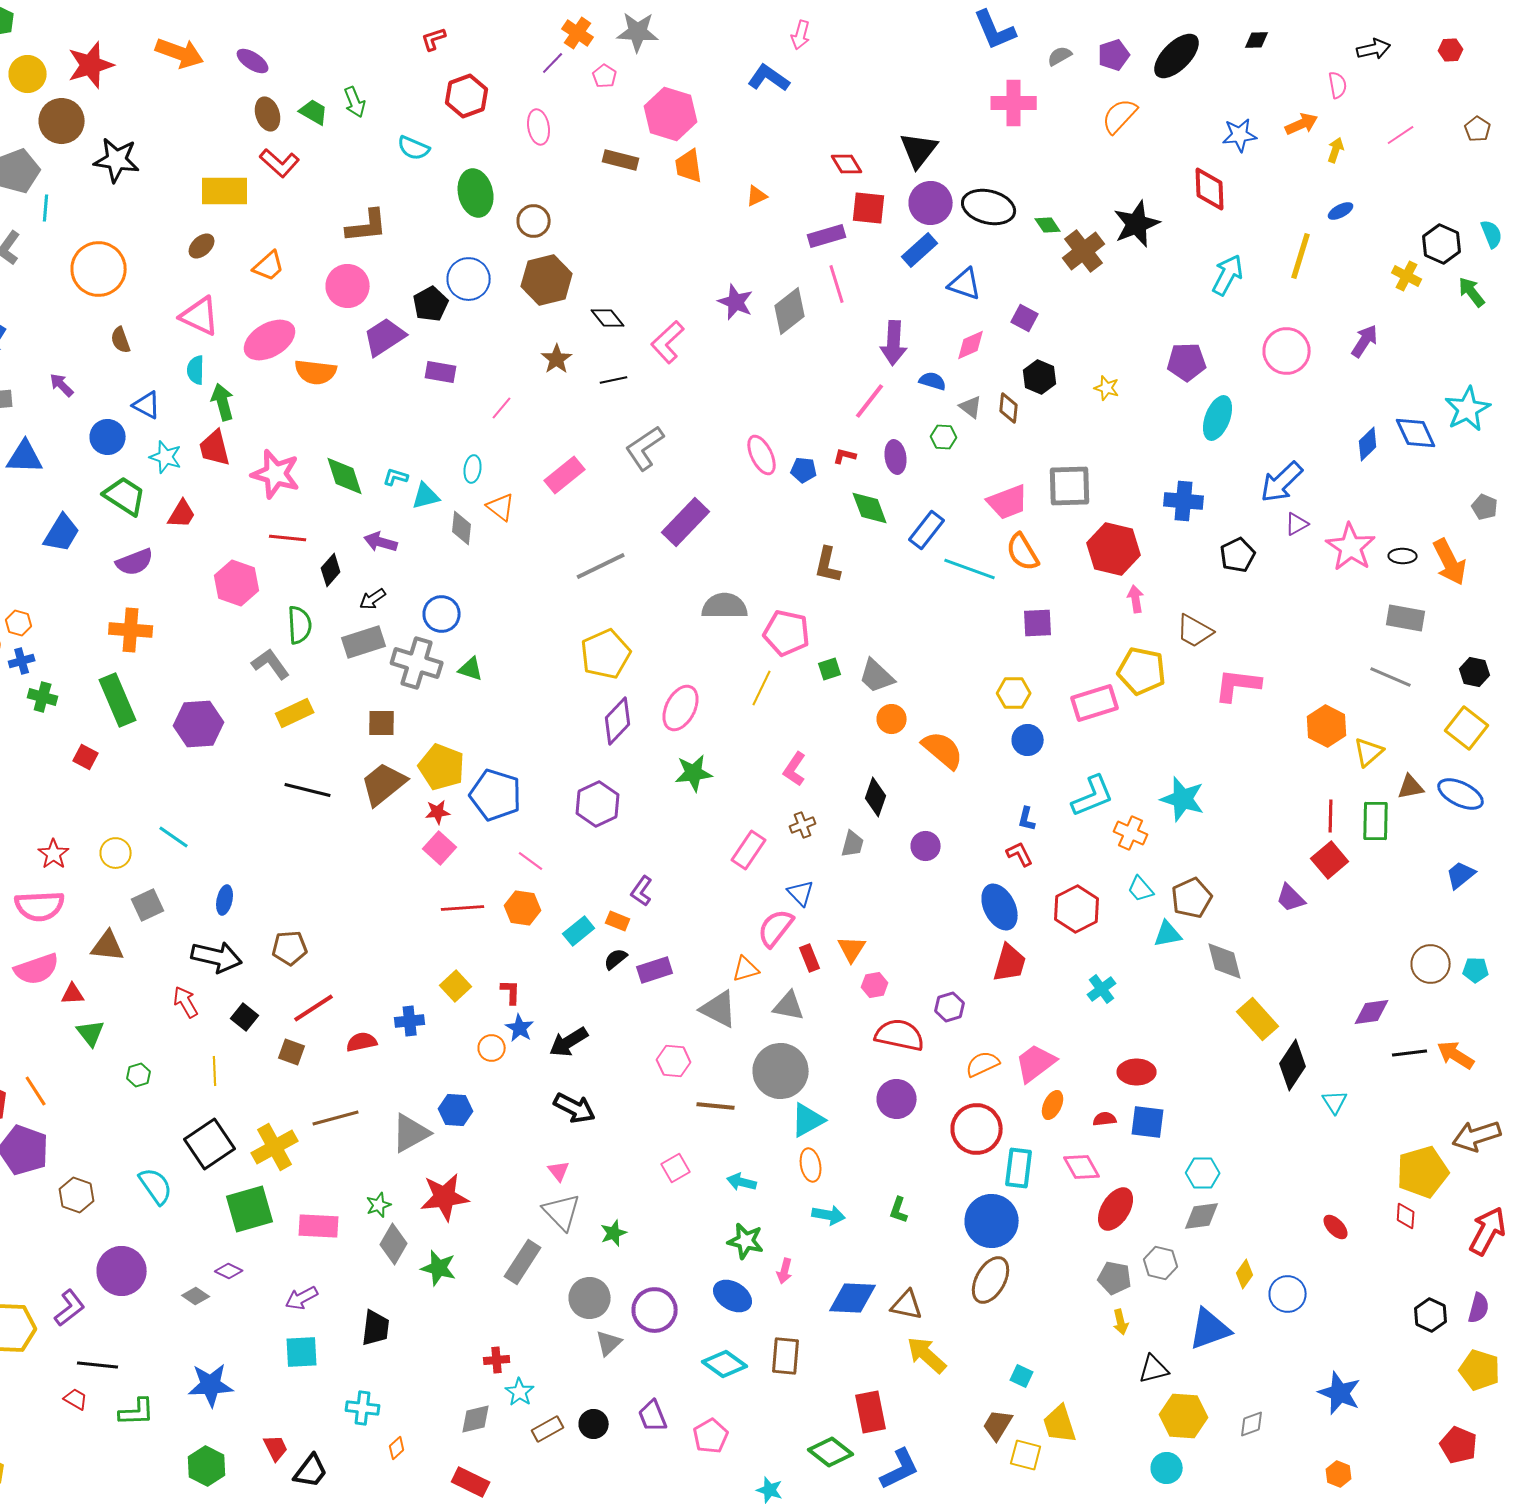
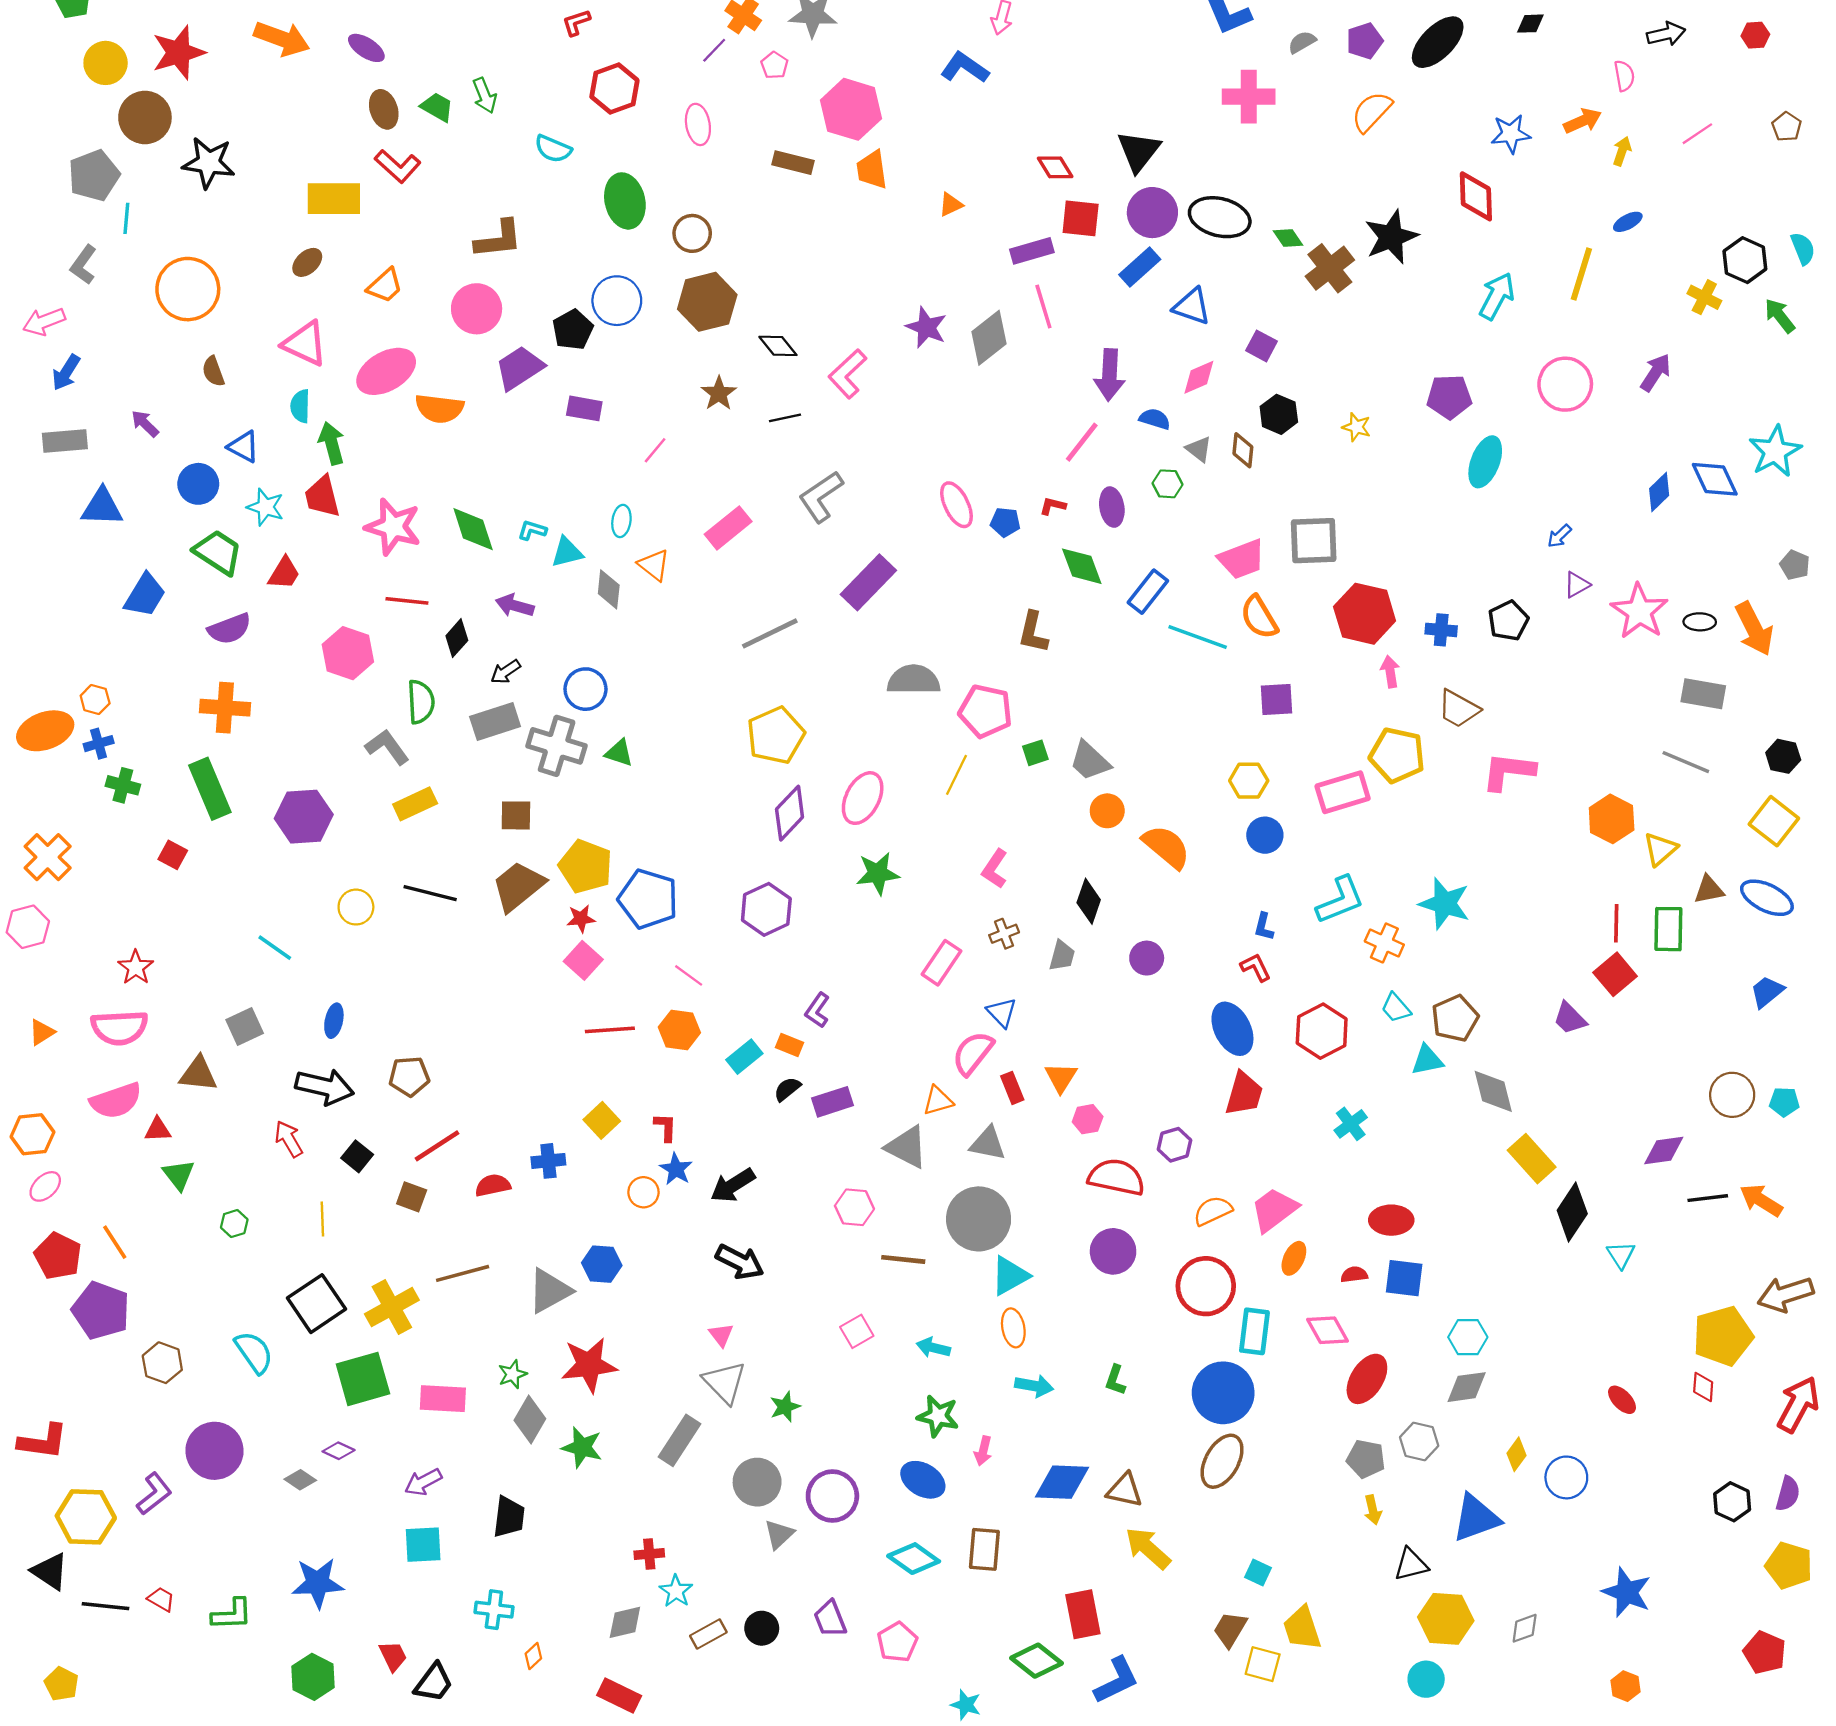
blue arrow: (1282, 482) -> (1559, 536), size x0.5
blue cross: (1184, 501) -> (1441, 630), moved, size x0.7
yellow circle: (116, 853) -> (356, 907), moved
black line: (98, 1365) -> (106, 1606), moved

